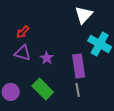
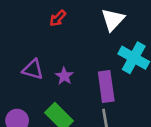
red arrow: (23, 32) -> (58, 18), moved

